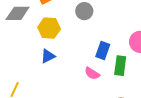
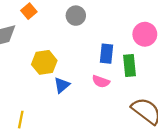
yellow hexagon: (49, 28) -> (44, 62), moved
blue triangle: (48, 56) -> (62, 85), moved

